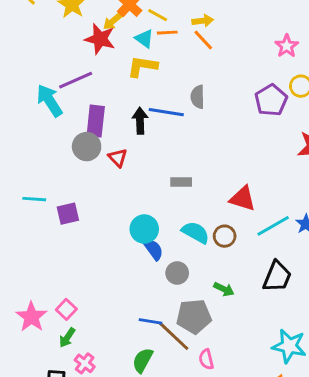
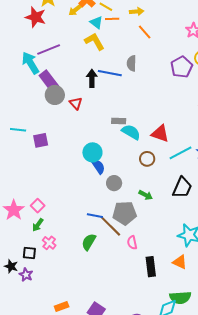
red star: (100, 39) -> (36, 17), moved
orange line: (203, 40) -> (145, 32), moved
yellow L-shape: (142, 66) -> (94, 41), turned 50
purple rectangle: (96, 121) -> (49, 81), moved, turned -45
cyan semicircle: (195, 232) -> (131, 132), moved

